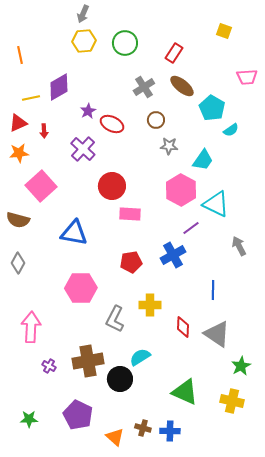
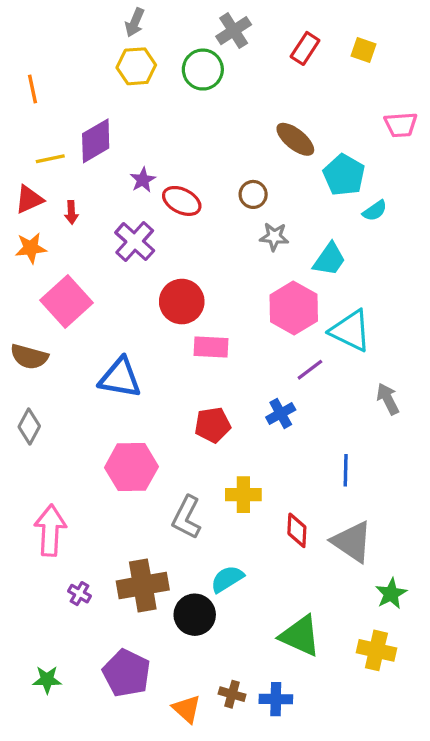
red rectangle: (174, 53) -> (305, 48), moved
gray cross: (144, 87) -> (234, 31), moved
blue cross: (173, 255) -> (281, 413), size x0.7

